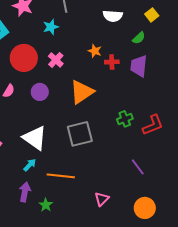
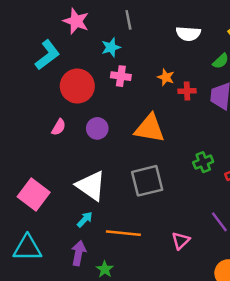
pink cross: (56, 60) -> (121, 76), moved, turned -35
orange triangle: (82, 92) -> (150, 128), turned 44
pink triangle: (102, 199) -> (181, 241), moved

